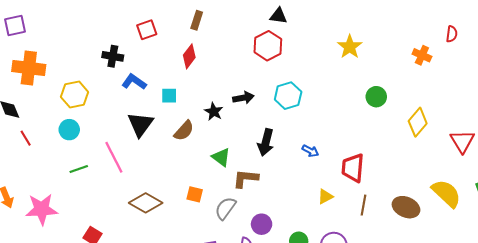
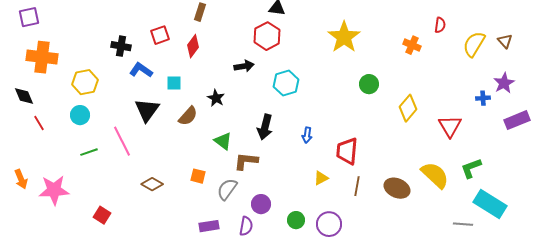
red square: (147, 30) -> (160, 35), moved
yellow star: (350, 47) -> (344, 37), size x1.4
black arrow: (243, 98) -> (244, 66), moved
blue arrow: (310, 151) -> (307, 135), turned 70
brown diamond: (146, 203) -> (152, 184), size x0.7

